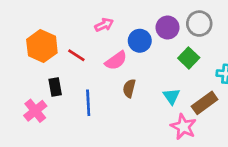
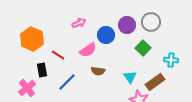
red line: (76, 55) -> (58, 55), moved
brown semicircle: (129, 88) -> (98, 71), turned -96
blue line: (88, 103) -> (67, 82), turned 48

